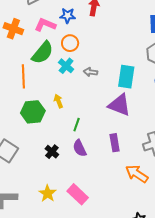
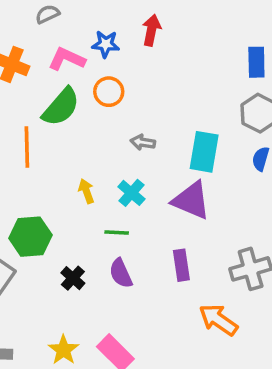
cyan cross: (66, 66) -> (131, 193), moved
green hexagon: (33, 112) -> (30, 237), moved
green line: (77, 125) -> (117, 232), turned 72

